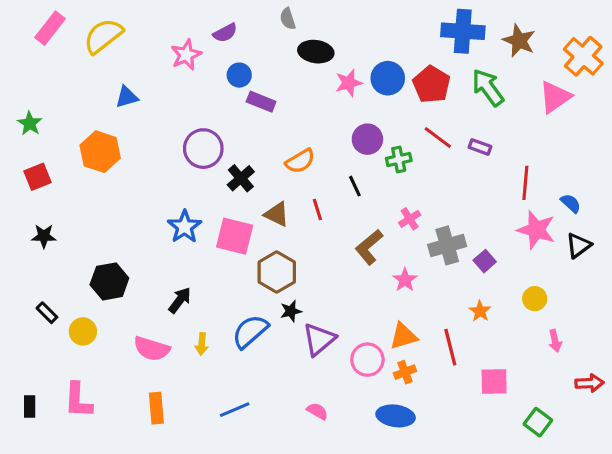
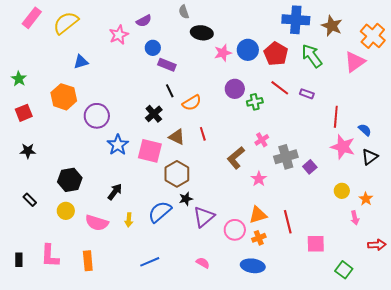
purple circle: (203, 149) -> (97, 116), moved
black line: (355, 186) -> (170, 91), moved
orange star: (480, 311) -> (366, 199), moved
yellow circle: (83, 331) -> (66, 211), moved
orange rectangle: (156, 408) -> (88, 261), moved

